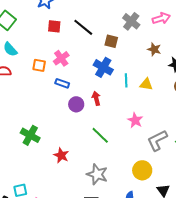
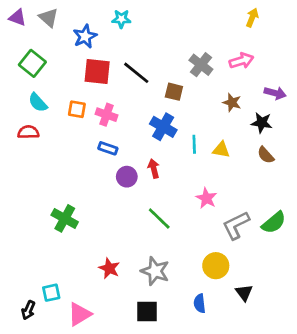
red square: (54, 26) -> (97, 71), size x1.5
pink cross: (61, 58) -> (107, 115), turned -35
orange square: (39, 65) -> (77, 109), moved
red star: (61, 155) -> (109, 268), moved

